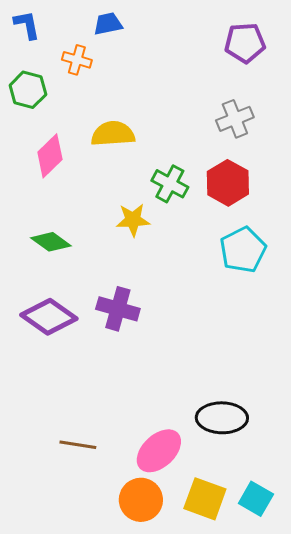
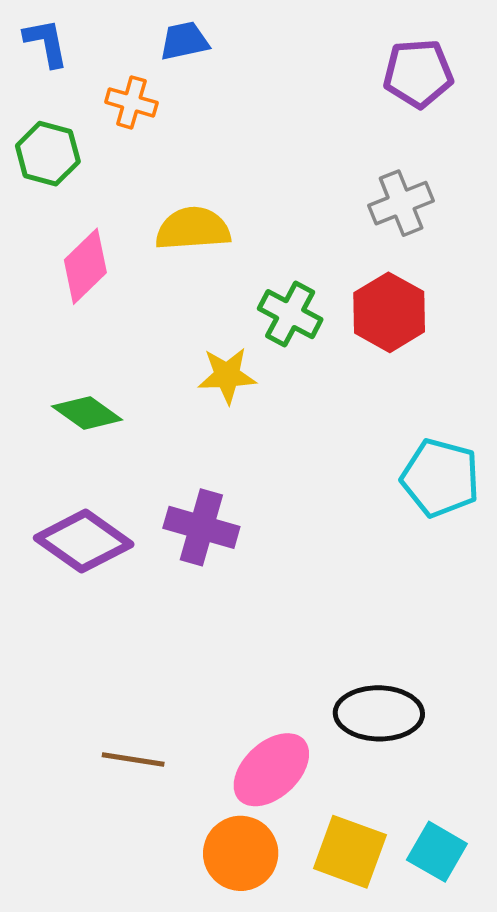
cyan pentagon: (243, 250) -> (440, 478), moved, turned -30

